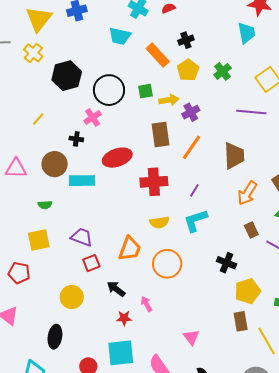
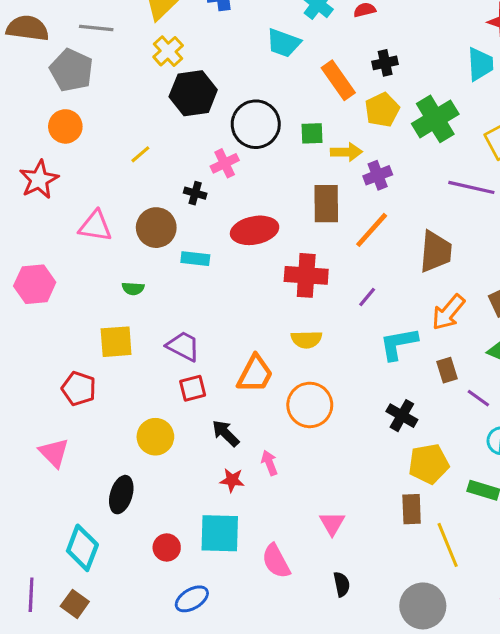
yellow cross: (33, 53) -> (168, 51), moved
green cross: (223, 71) -> (435, 119), size x1.6
cyan rectangle: (82, 181) -> (195, 259), size x0.7
cyan L-shape: (196, 221) -> (399, 344), moved

